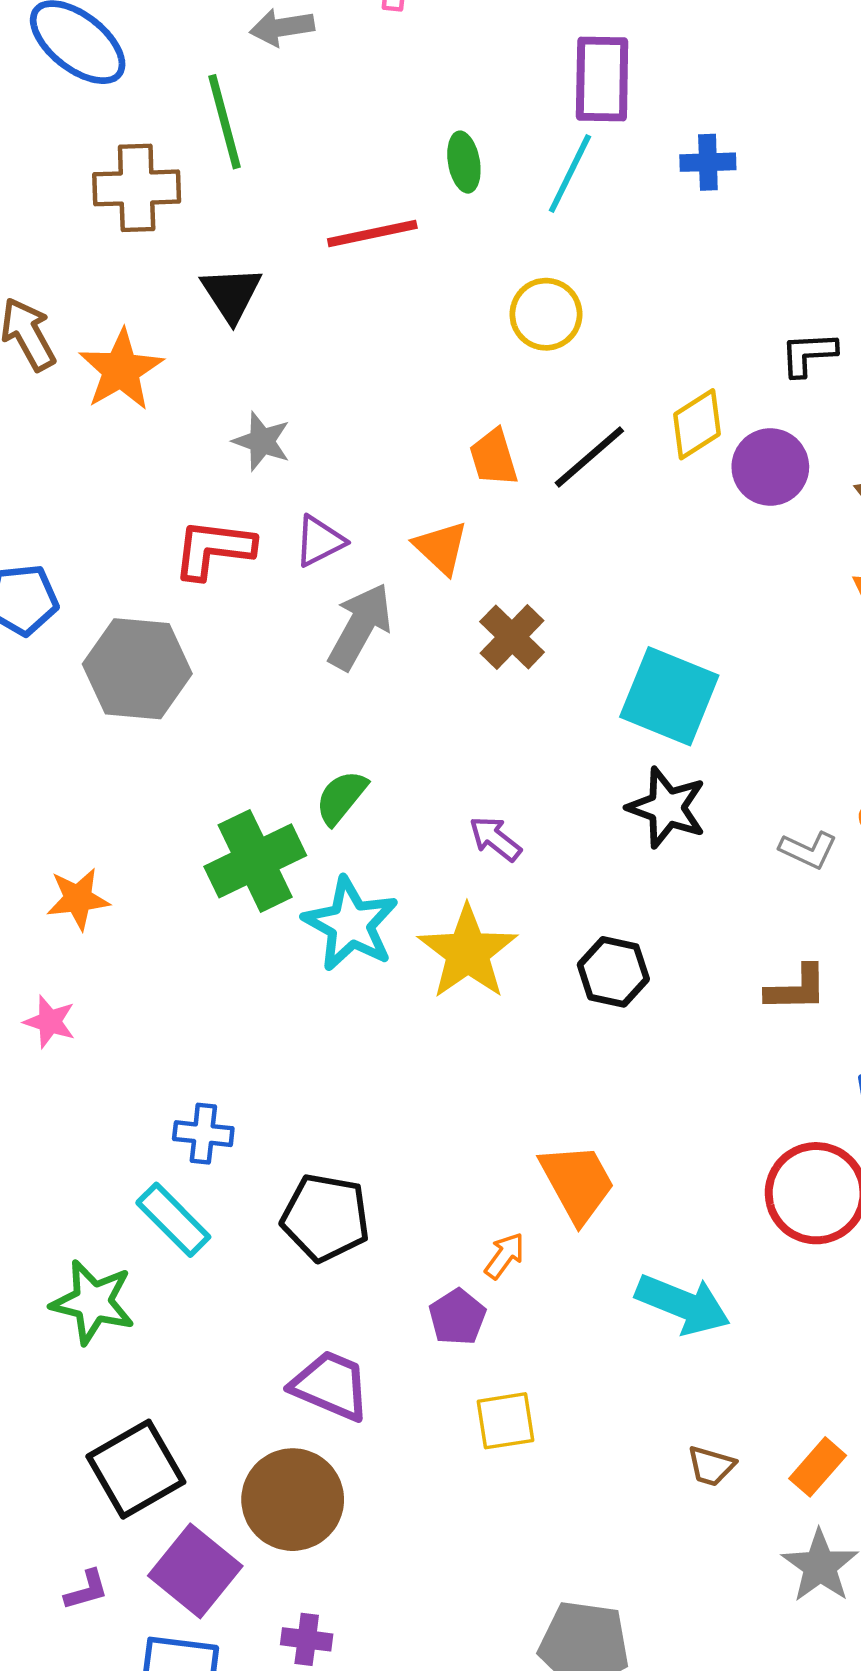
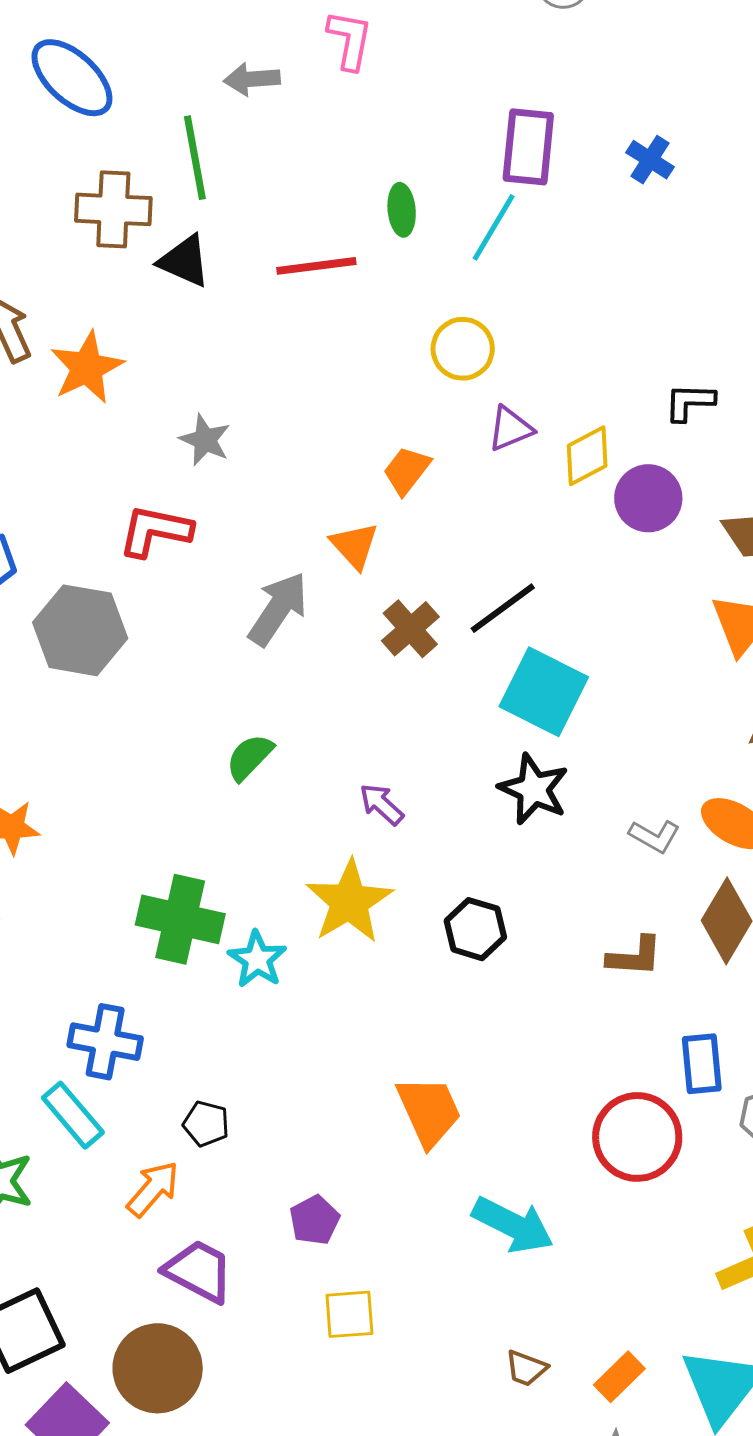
blue cross: (708, 162) -> (650, 160), moved, turned 30
black triangle: (231, 294) -> (184, 261), moved, turned -38
orange trapezoid: (494, 457) -> (407, 470), turned 50
black line: (589, 457) -> (503, 608), moved
purple triangle: (320, 541) -> (510, 429), moved
green cross: (255, 861) -> (180, 919), moved, turned 34
cyan star: (351, 924) -> (257, 959), moved, size x0.7
blue cross: (203, 1134) -> (105, 1042), size x1.4
black pentagon: (326, 1218) -> (206, 1124), size x0.6
orange arrow: (504, 1256) -> (153, 1189), moved, size x1.4

